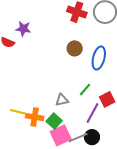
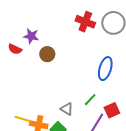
brown circle: (75, 48) -> (47, 54), moved
gray triangle: (62, 100) -> (67, 109), turned 40

